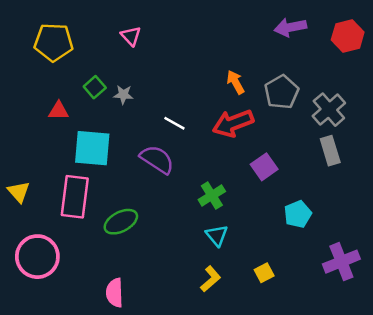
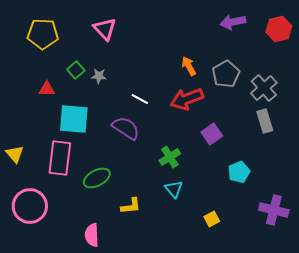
pink triangle: (131, 36) -> (105, 29), size x1.4
purple cross: (341, 262) -> (274, 210), turned 36
yellow L-shape: (211, 279) -> (131, 206), moved, turned 35

